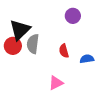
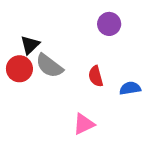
black triangle: (20, 30) -> (30, 45), size x0.6
gray semicircle: (33, 44) -> (49, 66), turned -60

